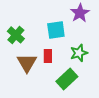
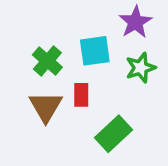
green cross: (16, 35) -> (47, 61), moved
green star: (79, 53) -> (141, 68), moved

